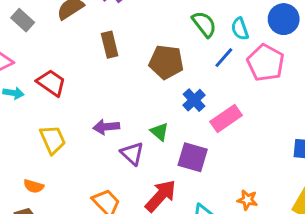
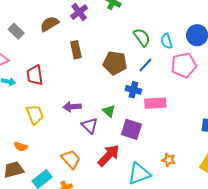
blue line: (224, 58) -> (145, 65), moved
pink pentagon: (266, 63) -> (184, 65), turned 30
red trapezoid: (51, 83) -> (35, 75), turned -135
blue cross: (194, 100) -> (133, 90), turned -35
pink rectangle: (226, 119) -> (155, 103), turned 30

